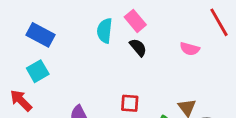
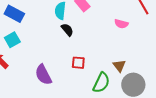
black semicircle: (138, 47) -> (67, 30), moved

